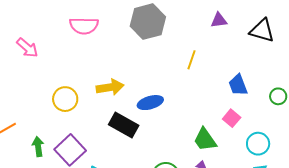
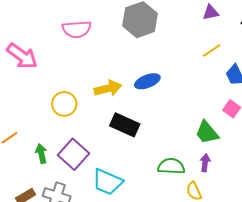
pink arrow: (27, 48) -> (22, 56), size x1.4
yellow line: (192, 60) -> (212, 51), moved, turned 42
blue ellipse: (150, 103) -> (147, 81), moved

